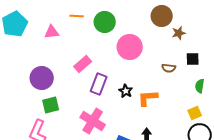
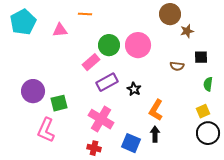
green circle: (105, 22) -> (109, 45), moved
purple circle: (42, 78) -> (33, 91), moved
purple rectangle: (99, 84) -> (107, 82), turned 40
orange L-shape: (148, 98) -> (156, 110), moved, turned -55

